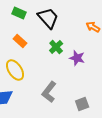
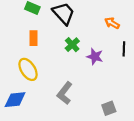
orange rectangle: (20, 41) -> (33, 38), turned 48
gray square: (82, 104) -> (109, 108), moved

